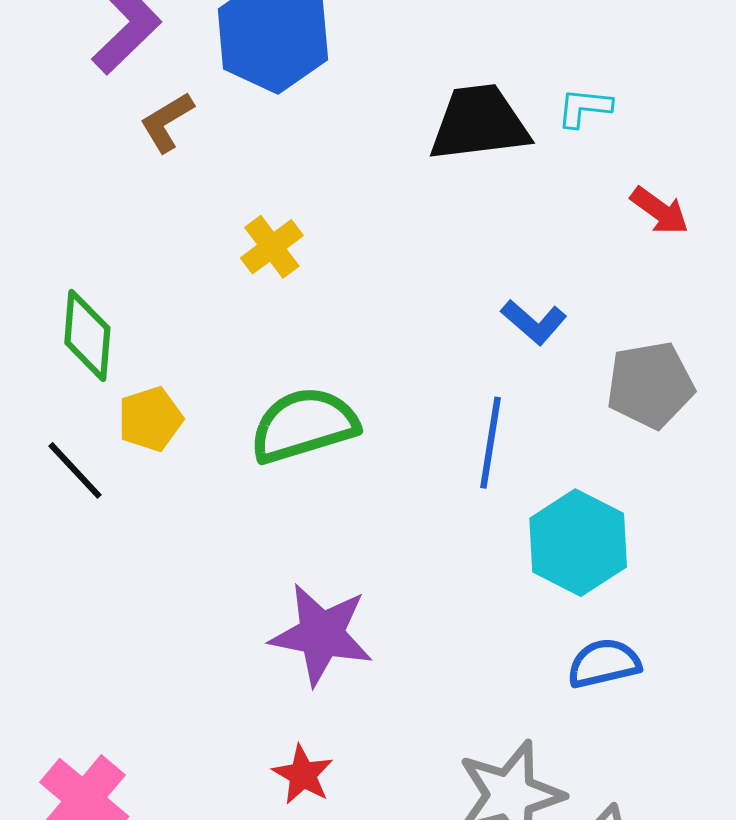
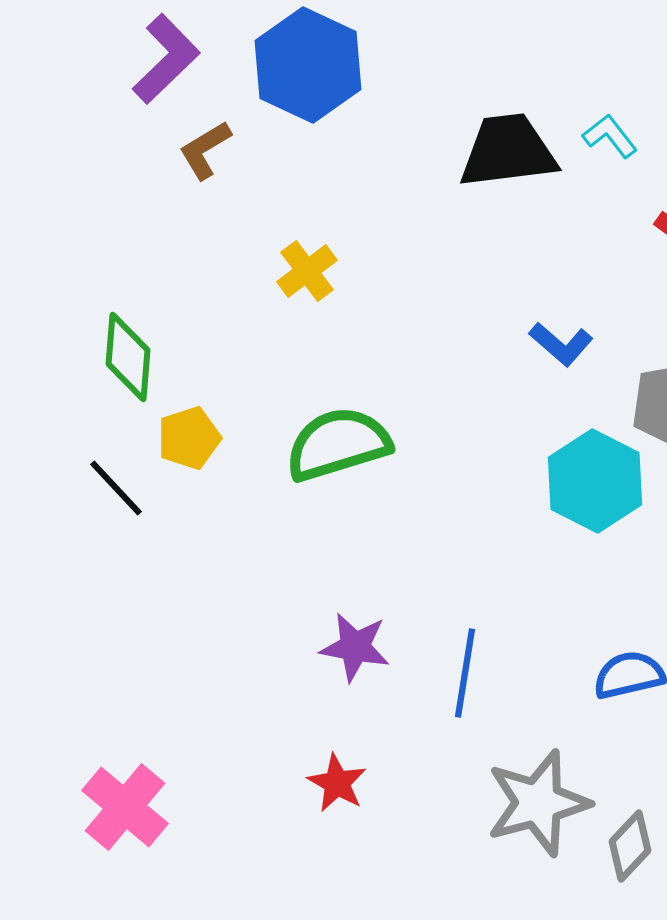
cyan L-shape: (584, 108) -> (610, 136), turned 46
blue line: (490, 443) -> (465, 673), moved
cyan hexagon: (578, 543) -> (595, 481), moved
purple star: (321, 634) -> (355, 647), size x0.7

